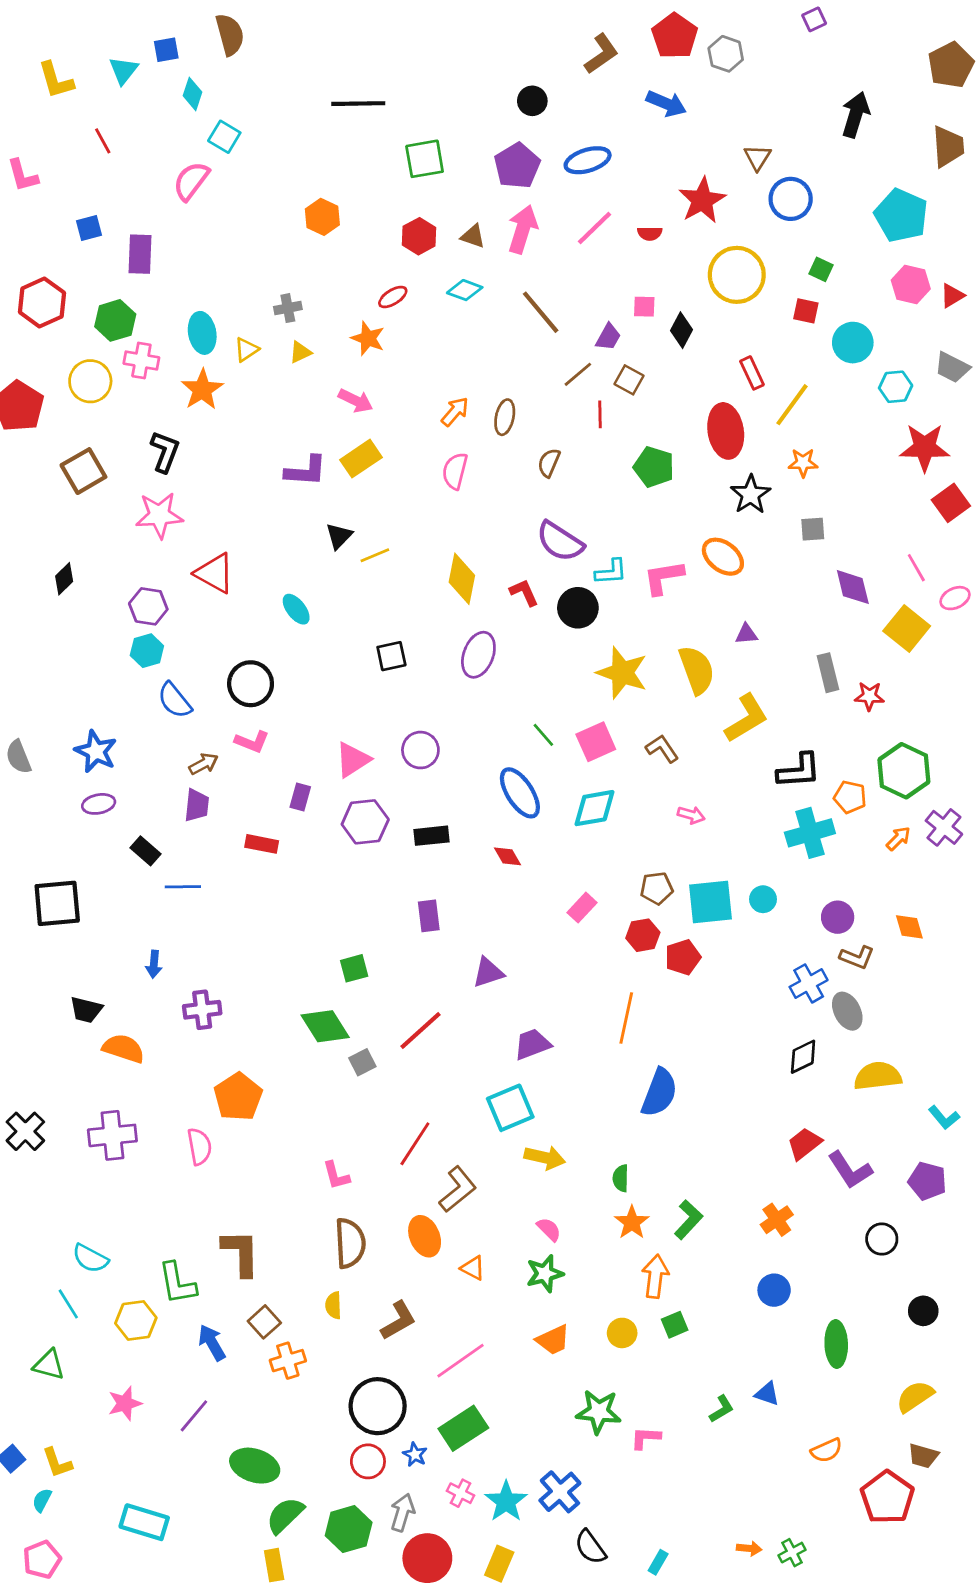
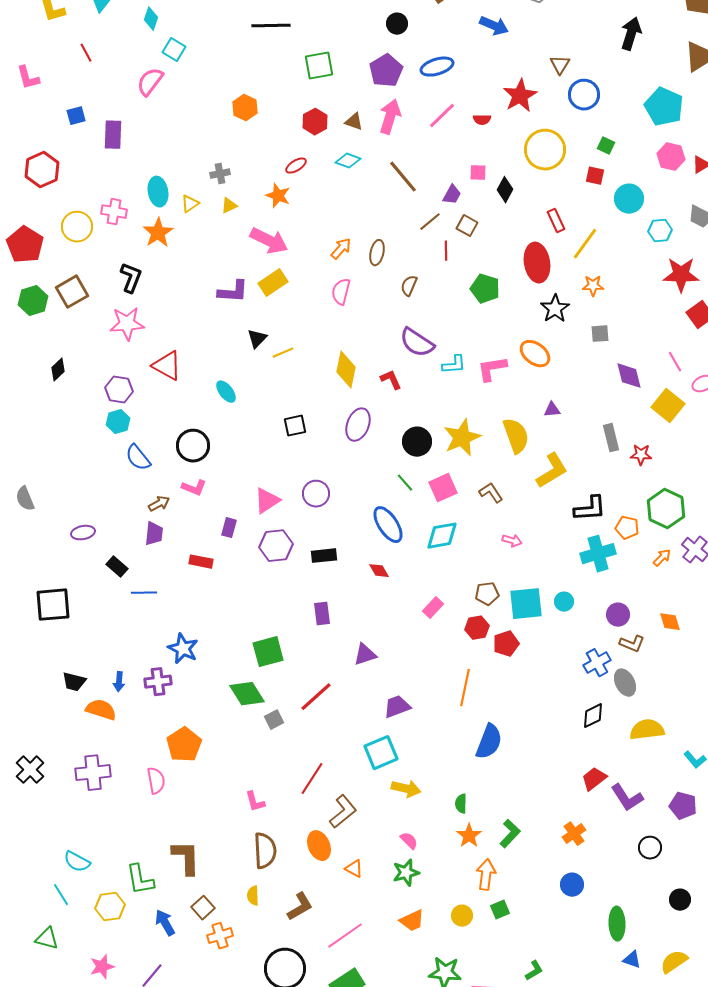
green hexagon: (115, 320) -> (33, 301), moved
pink arrow: (356, 401) -> (269, 241), size x1.5
black circle: (578, 608) -> (417, 442), moved
yellow star: (622, 673) -> (462, 438), turned 30
blue star: (96, 751) -> (183, 649), moved
blue arrow: (154, 964) -> (119, 682), moved
green square: (354, 968) -> (268, 652), size x1.5
blue triangle: (767, 1394) -> (632, 960), moved

